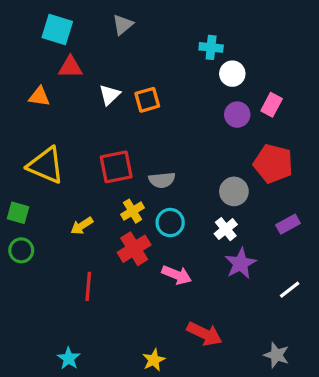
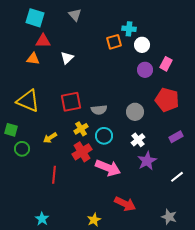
gray triangle: (123, 25) -> (75, 15), turned -32
orange triangle: (39, 97) -> (33, 59), moved
orange square: (147, 100) -> (114, 42), moved
gray circle: (234, 191) -> (135, 112), moved
green circle: (21, 250) -> (22, 149), moved
pink arrow: (177, 275) -> (108, 168), size x1.4

